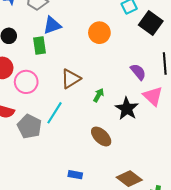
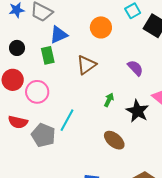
orange circle: (99, 33) -> (101, 27), moved
purple semicircle: (138, 72) -> (135, 68), moved
brown triangle: (71, 79) -> (86, 65), moved

